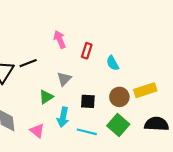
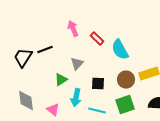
red rectangle: (87, 51) -> (97, 39), turned -64
cyan semicircle: (113, 63) -> (120, 50), size x1.5
green square: (118, 125) -> (125, 105), turned 30

